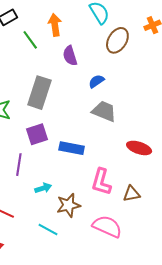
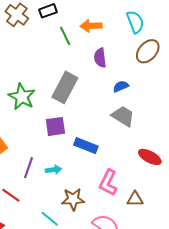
orange arrow: (55, 25) -> (91, 26), turned -95
purple line: (19, 165) -> (29, 168), moved
cyan arrow: (43, 188) -> (54, 170), moved

